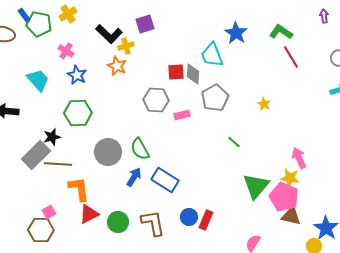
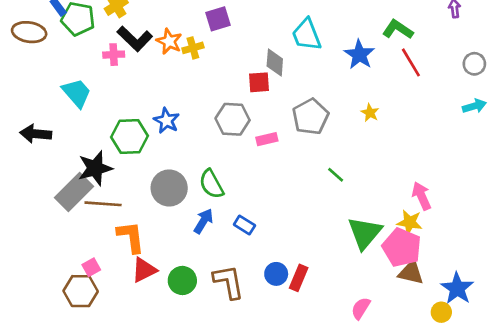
blue star: (236, 33) -> (359, 55), moved
black L-shape: (109, 34) -> (135, 39), moved
pink cross: (66, 51) -> (114, 55), turned -35
cyan trapezoid: (212, 55) -> (307, 35), moved
orange star: (117, 66) -> (169, 41), moved
gray diamond: (193, 74) -> (275, 62), moved
blue star: (77, 75) -> (166, 121), moved
yellow star: (264, 104) -> (370, 113), moved
black star: (52, 137) -> (95, 168), size x1.5
blue rectangle: (165, 180) -> (244, 225), size x0.6

